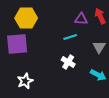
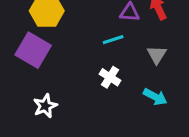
purple square: (17, 44) -> (33, 50), turned 35

